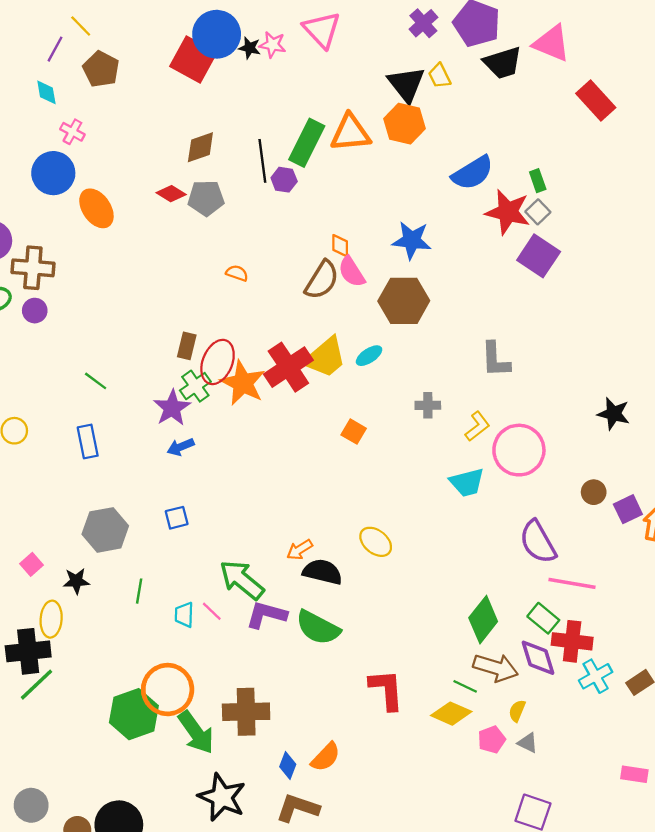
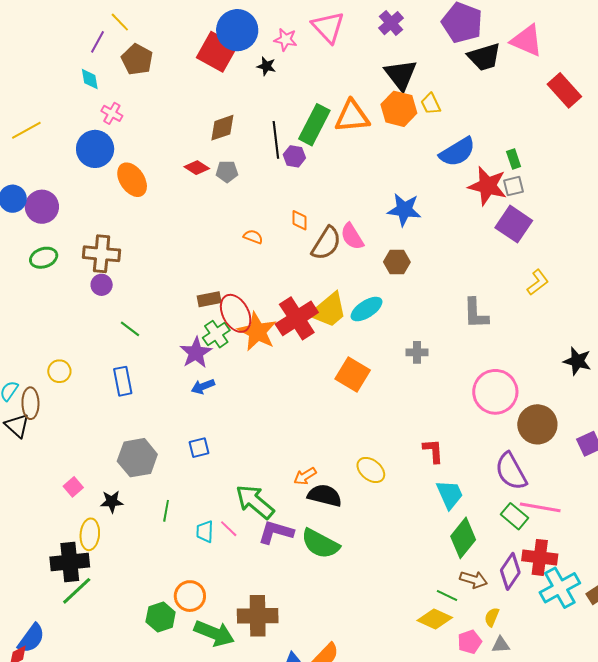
purple cross: (423, 23) -> (391, 23), moved
black star: (250, 48) -> (266, 66), moved
yellow trapezoid: (440, 76) -> (431, 104), moved
gray pentagon: (206, 198) -> (227, 172), size x0.7
gray square: (538, 212) -> (514, 186), turned 30
orange diamond: (340, 246) -> (300, 220), moved
brown cross: (33, 268) -> (102, 254), moved
brown hexagon: (404, 301) -> (397, 262), size x0.6
purple circle: (35, 311) -> (102, 285), moved
brown rectangle: (187, 346) -> (209, 299), turned 65
cyan ellipse: (369, 356) -> (366, 309), size x1.4
red ellipse: (218, 362) -> (236, 313), turned -51
yellow L-shape: (477, 426) -> (538, 282), moved
orange square: (354, 432) -> (353, 375), size x1.6
cyan trapezoid: (467, 482) -> (450, 494), moved, turned -100
brown circle: (594, 492) -> (537, 424), moved, size x1.8
green rectangle: (543, 618) -> (514, 516), moved
purple diamond: (538, 658) -> (510, 571), turned 51
brown arrow: (496, 668) -> (474, 580), size x0.7
cyan cross: (596, 676) -> (560, 588), size x1.4
orange circle: (168, 690) -> (190, 596), size x0.7
red L-shape: (386, 690) -> (433, 451), moved, size x0.7
green hexagon: (134, 714) -> (161, 617), size x0.7
green arrow: (196, 732) -> (214, 633), turned -33
gray triangle: (528, 743) -> (501, 645), turned -30

